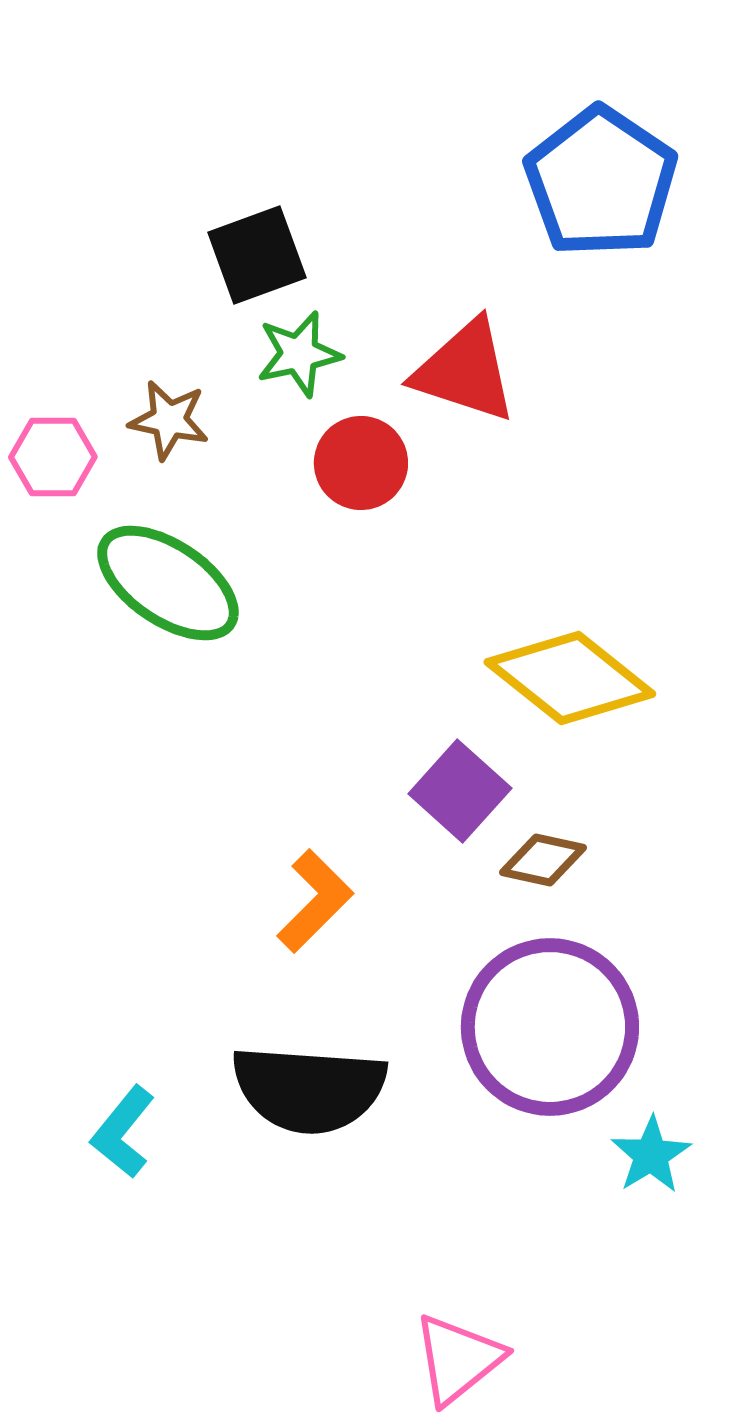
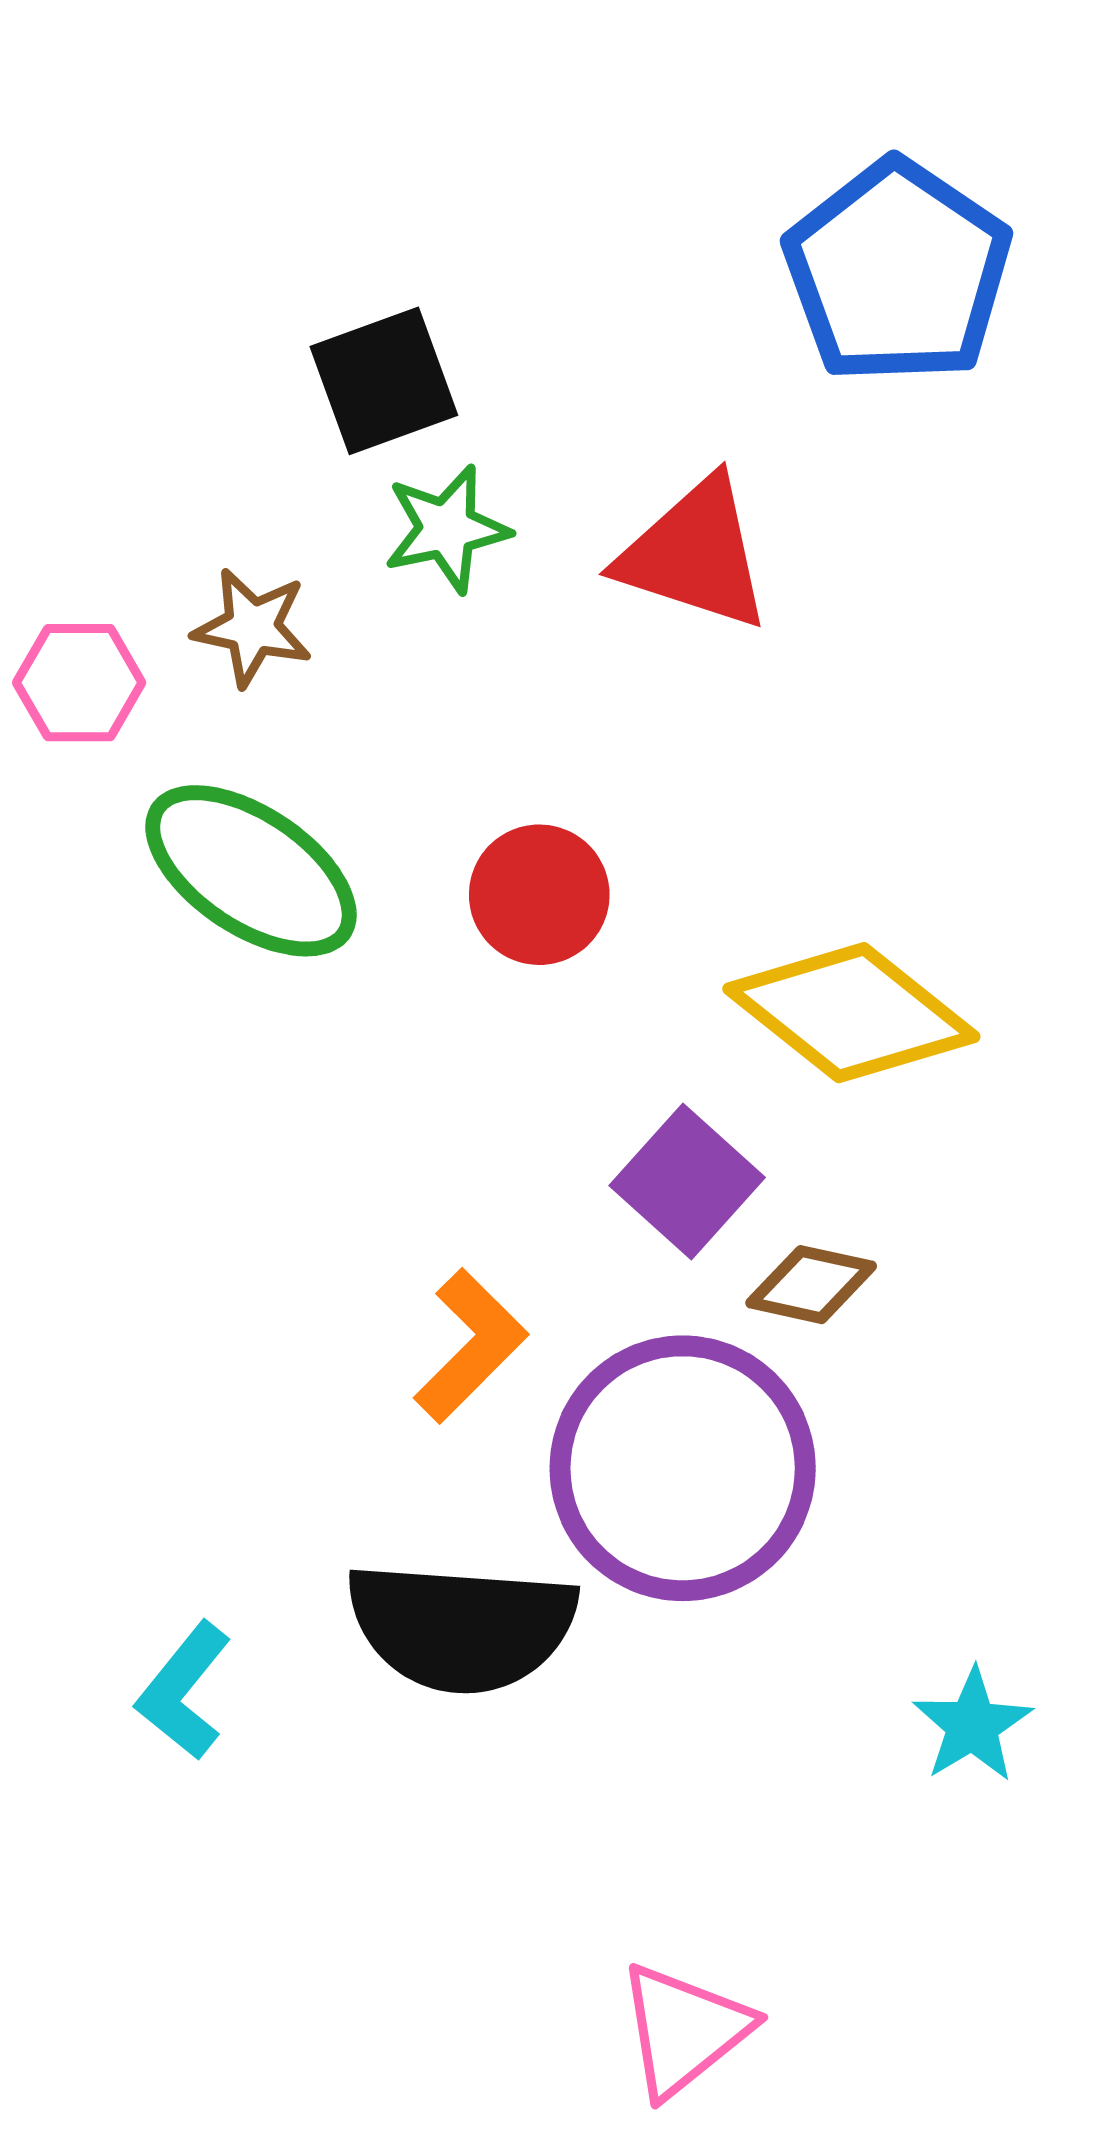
red circle: (361, 463) -> (539, 895), moved
purple circle: (550, 1027) -> (683, 1468), moved

